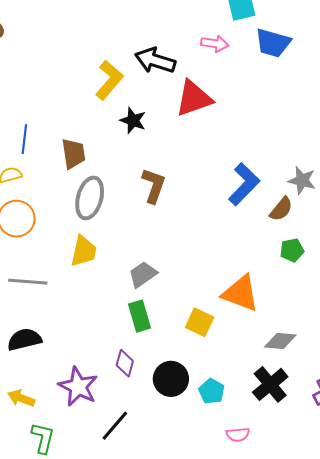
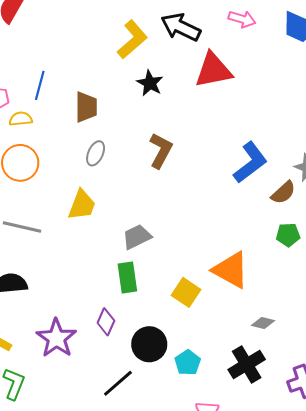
gray ellipse: (90, 198) -> (96, 153), size x0.6
gray diamond: (280, 341) -> (263, 323), size x0.7
black line: (115, 426) -> (118, 383), moved

